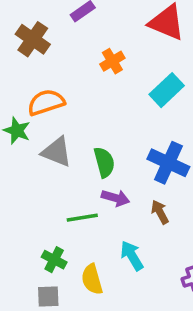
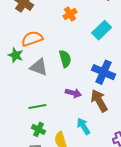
green semicircle: (104, 162) -> (65, 59), moved
brown arrow: (160, 212) -> (99, 101), size x1.6
green line: (82, 218) -> (37, 106), moved

